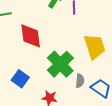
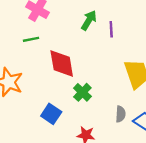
green cross: (60, 64) -> (82, 92), moved, size x0.6

